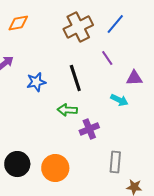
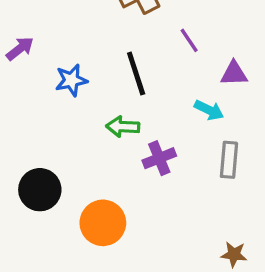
gray rectangle: (115, 162) -> (229, 160), moved
black circle: (17, 164) -> (40, 190), moved

